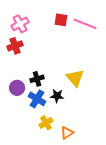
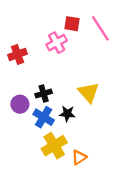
pink cross: (20, 24) -> (57, 43), moved
pink line: (85, 24) -> (100, 28), turned 35
yellow cross: (46, 123) -> (54, 146), size x1.5

